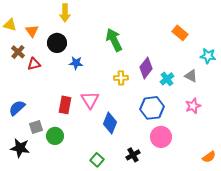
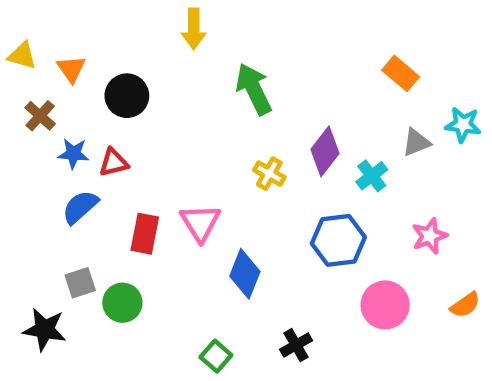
yellow arrow: (65, 13) -> (194, 29), moved
blue star: (76, 63) -> (73, 154), moved
red triangle: (34, 64) -> (114, 162), moved
gray triangle: (191, 76) -> (416, 142), moved, turned -48
yellow cross: (121, 78) -> (269, 174), turned 32
blue semicircle: (17, 108) -> (80, 207), moved
pink circle: (161, 137) -> (385, 305), moved
orange semicircle: (209, 157) -> (465, 305), moved

